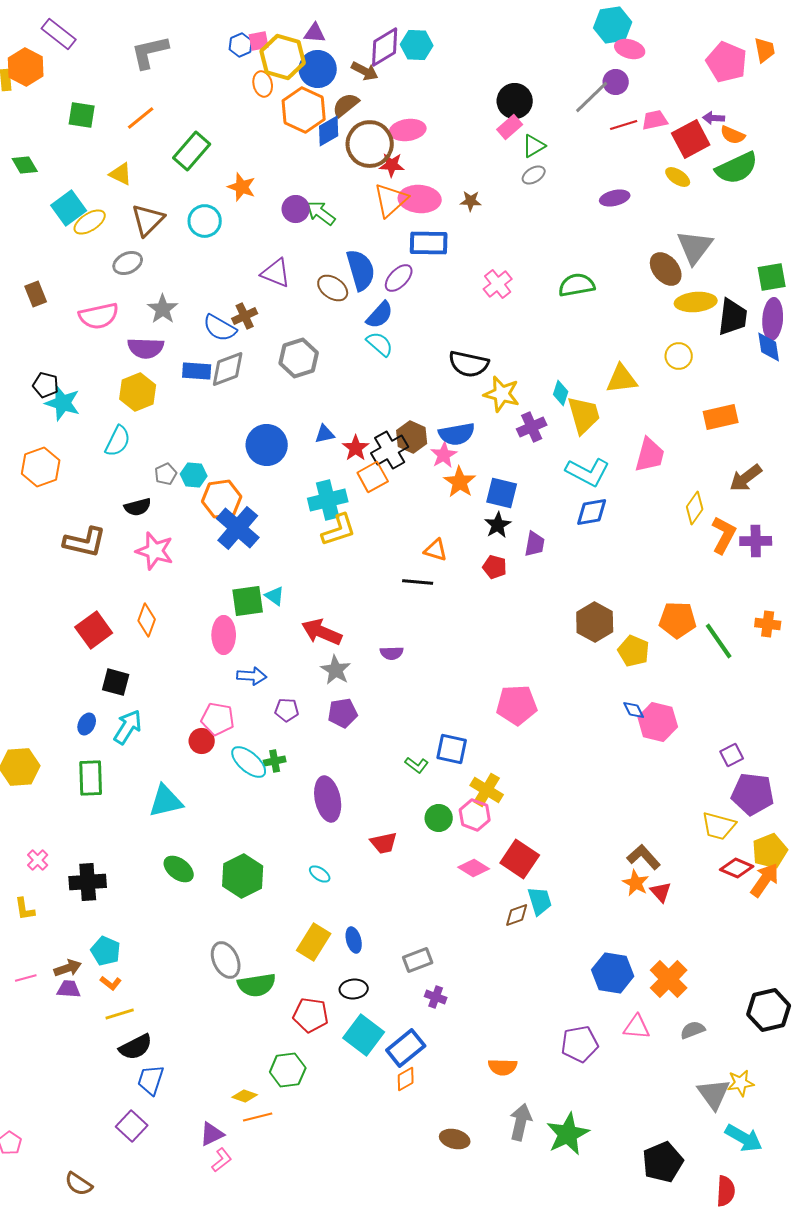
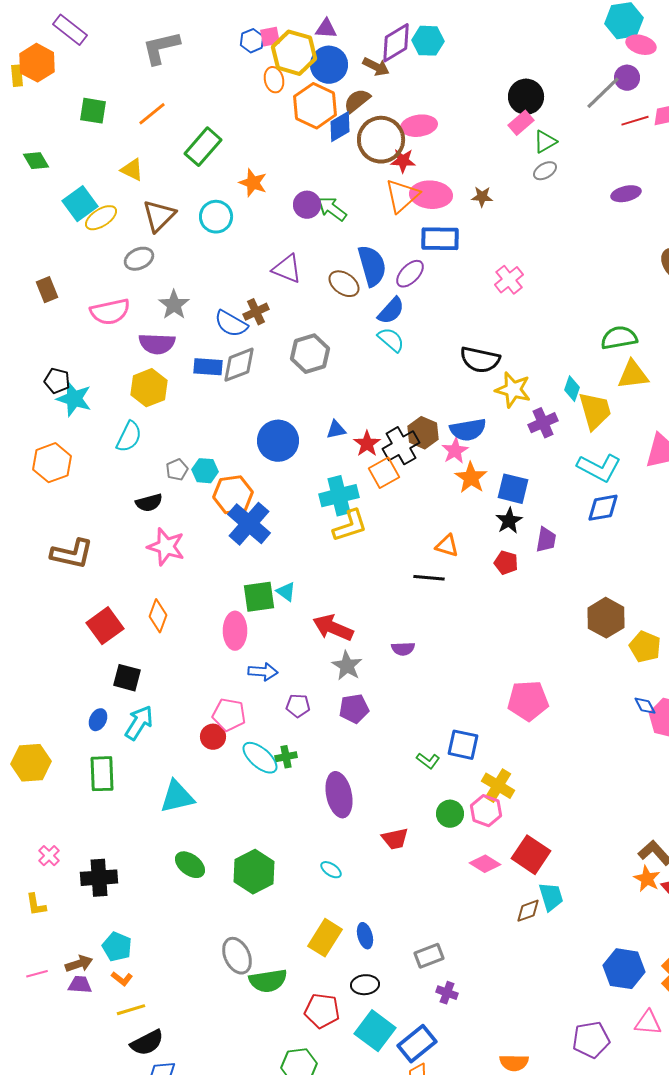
green semicircle: (577, 285) -> (619, 338), moved
brown L-shape: (85, 542) -> (72, 554), moved

